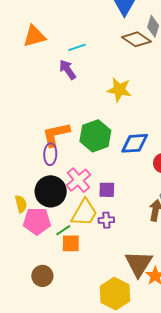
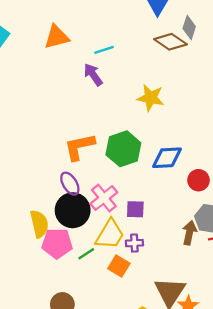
purple ellipse: (50, 154) -> (70, 184), moved, turned -35
yellow semicircle: (21, 204) -> (39, 224), size x1.4
orange square: (71, 243) -> (119, 266), moved, turned 30

